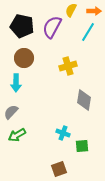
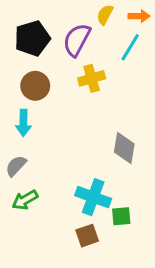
black pentagon: (22, 26) -> (32, 38), turned -30
yellow cross: (68, 66) -> (92, 78), moved
cyan cross: (63, 133) -> (93, 197), size x1.6
brown square: (59, 169) -> (87, 236), moved

